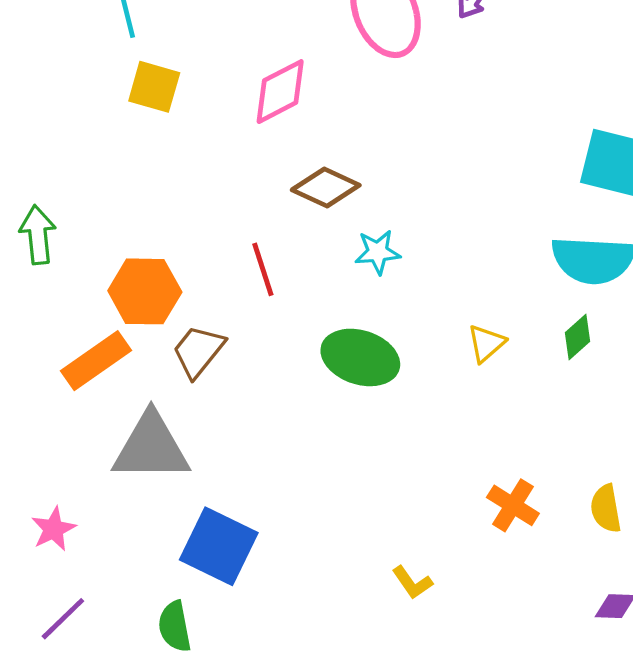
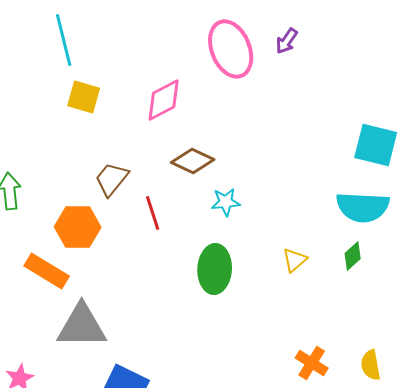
brown trapezoid: (198, 351) -> (112, 179), moved
green ellipse: (360, 357) -> (215, 269), turned 75
orange rectangle: (96, 361) -> (47, 271), turned 66

